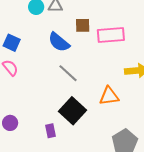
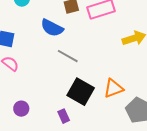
orange triangle: (109, 96) -> (113, 88), moved
purple circle: (10, 123) -> (21, 109), moved

